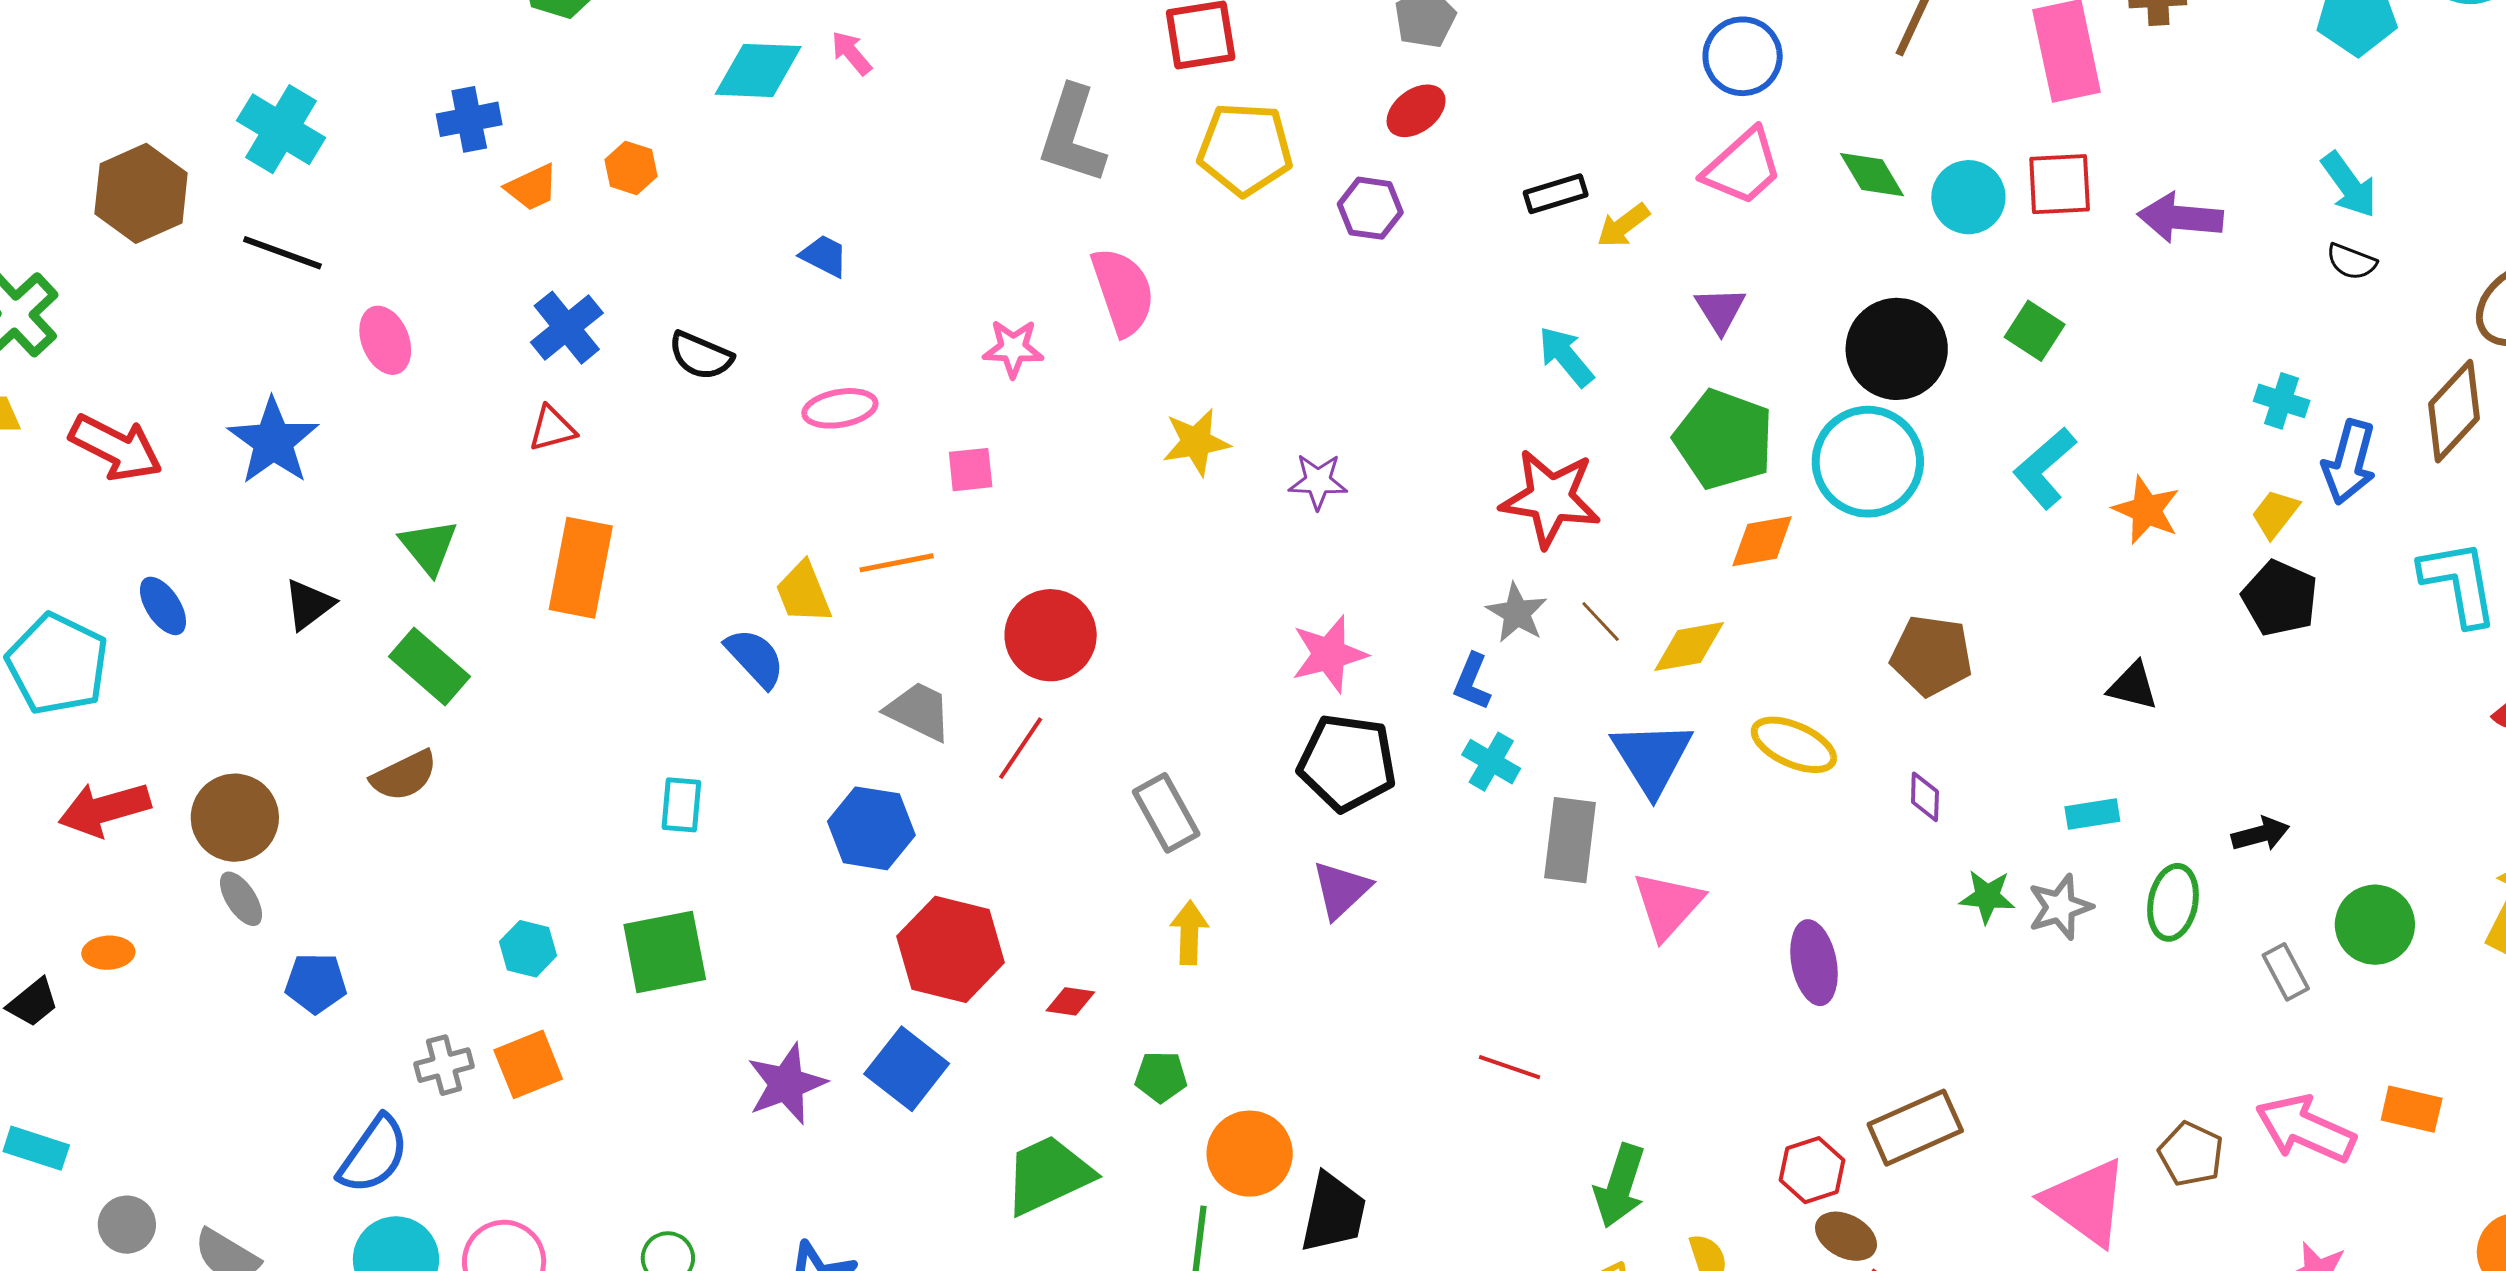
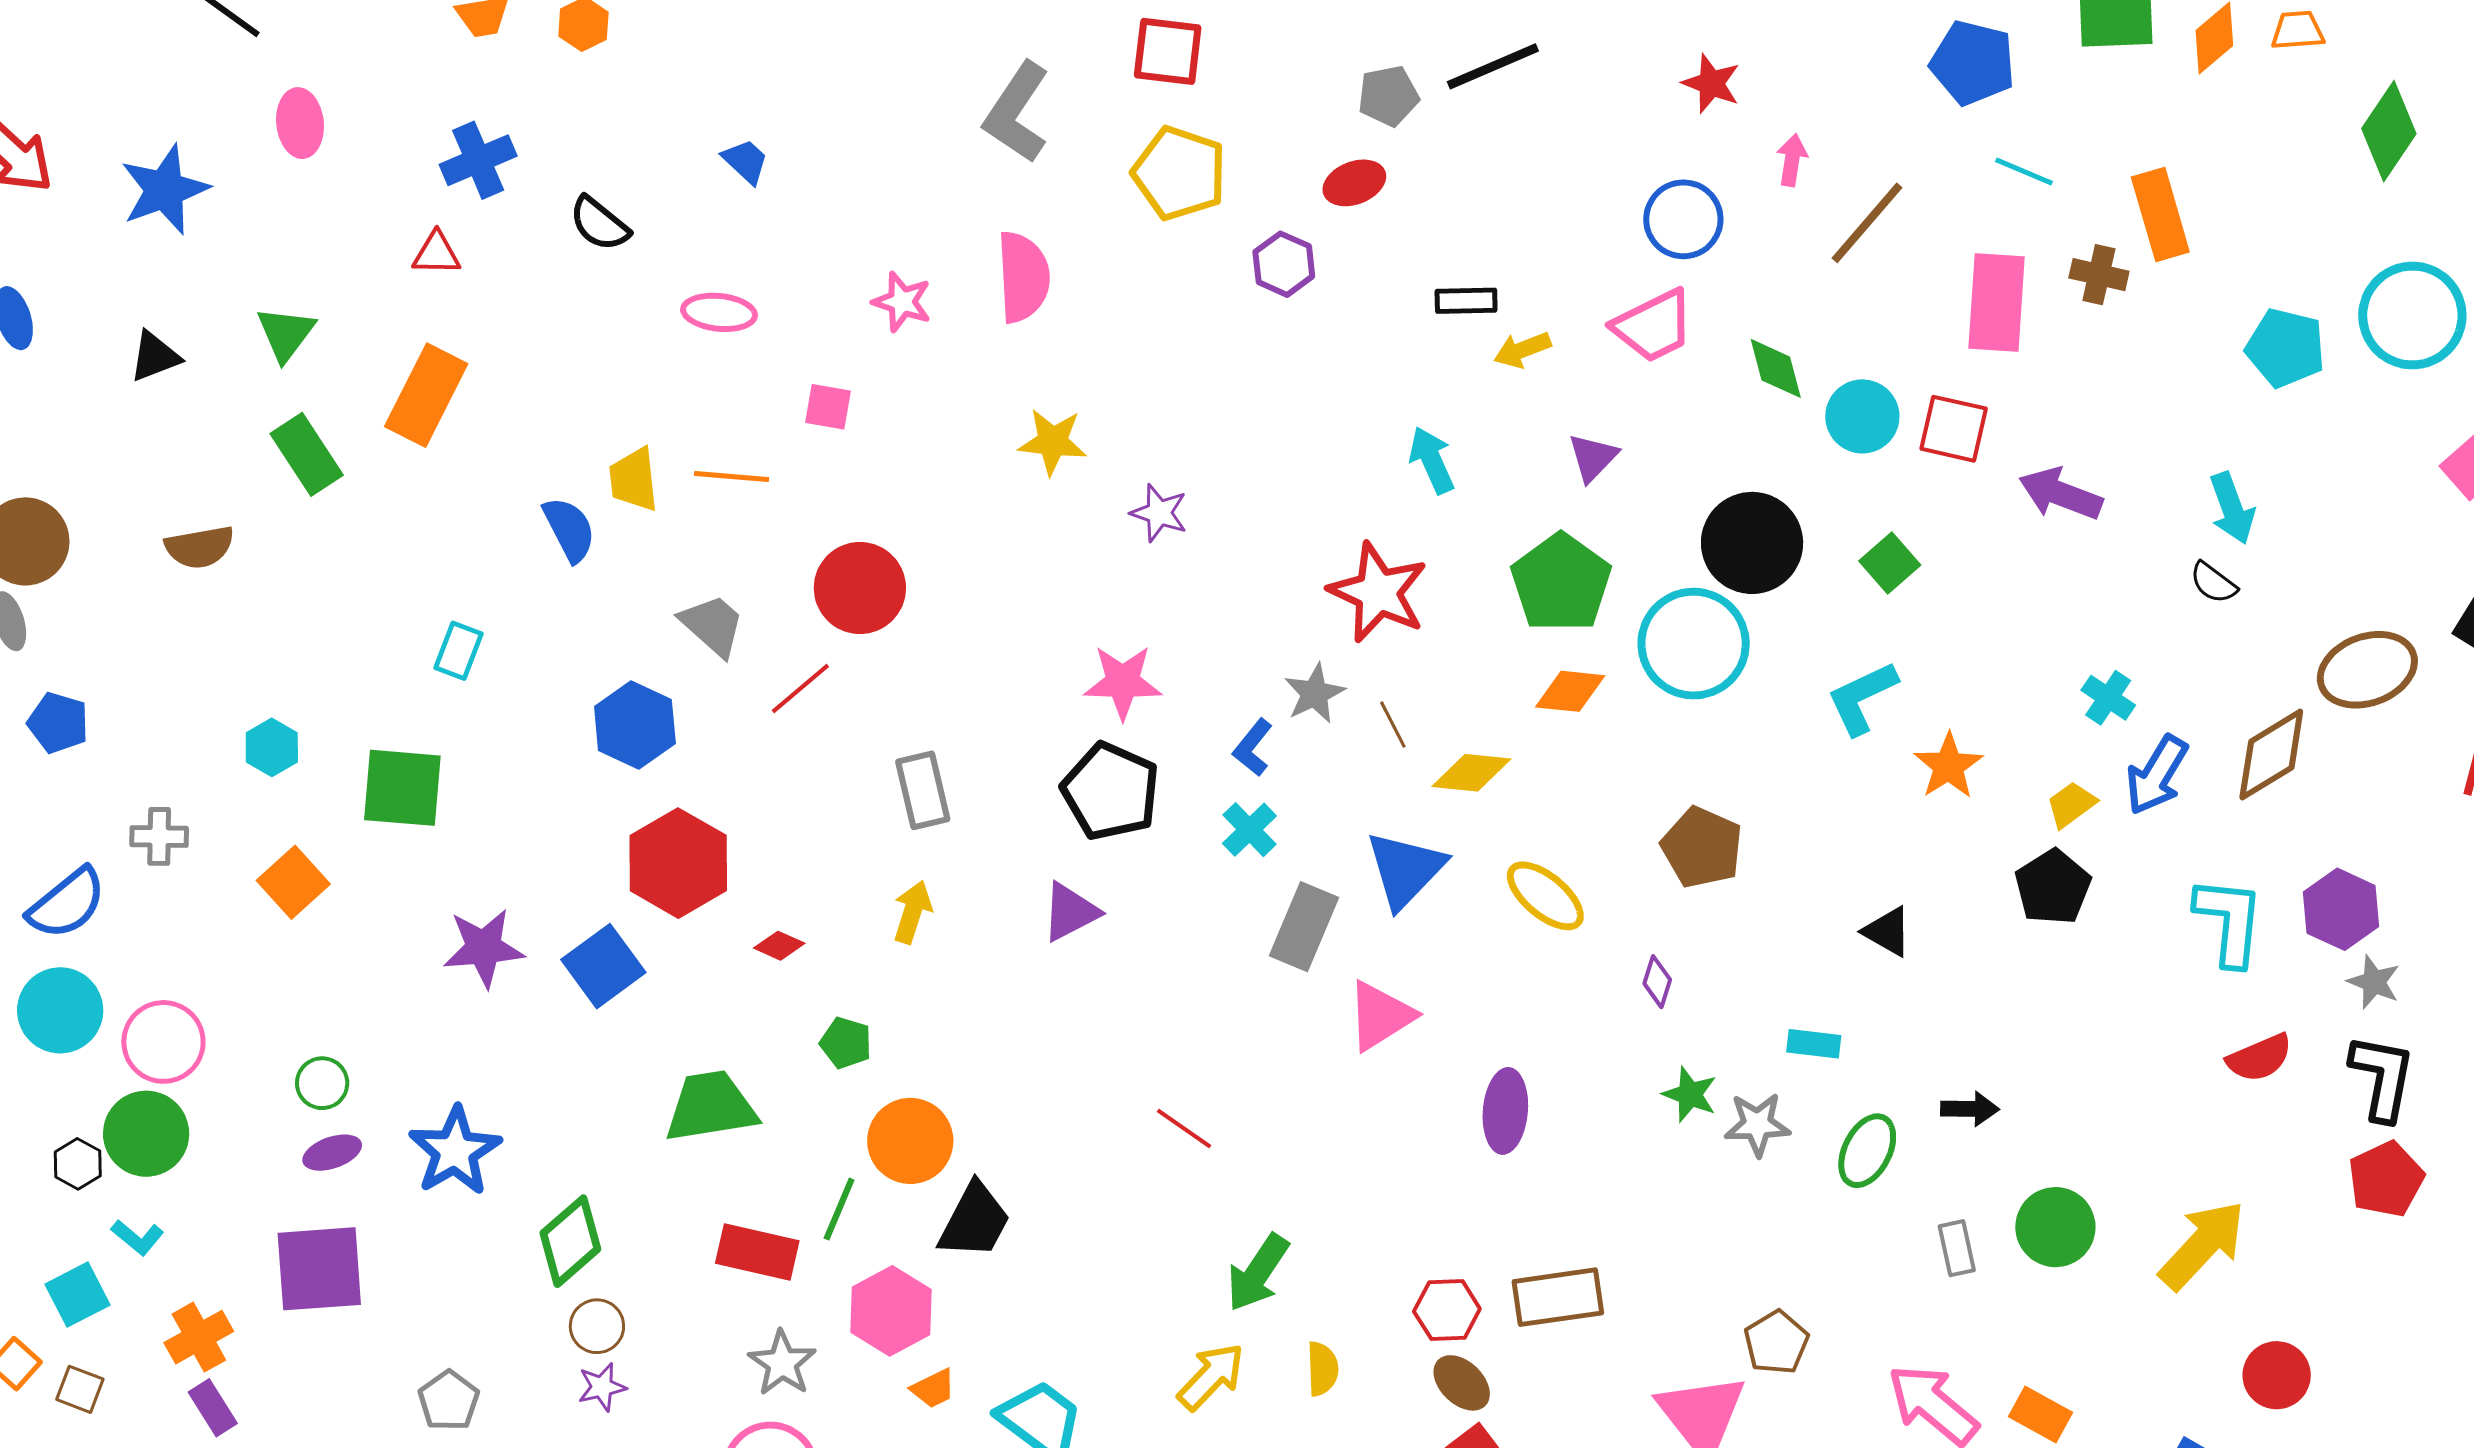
green rectangle: (430, 667) -> (307, 454), moved
orange square: (528, 1064) -> (293, 882), moved, turned -36
brown pentagon: (2191, 1154) -> (1776, 1342), moved

